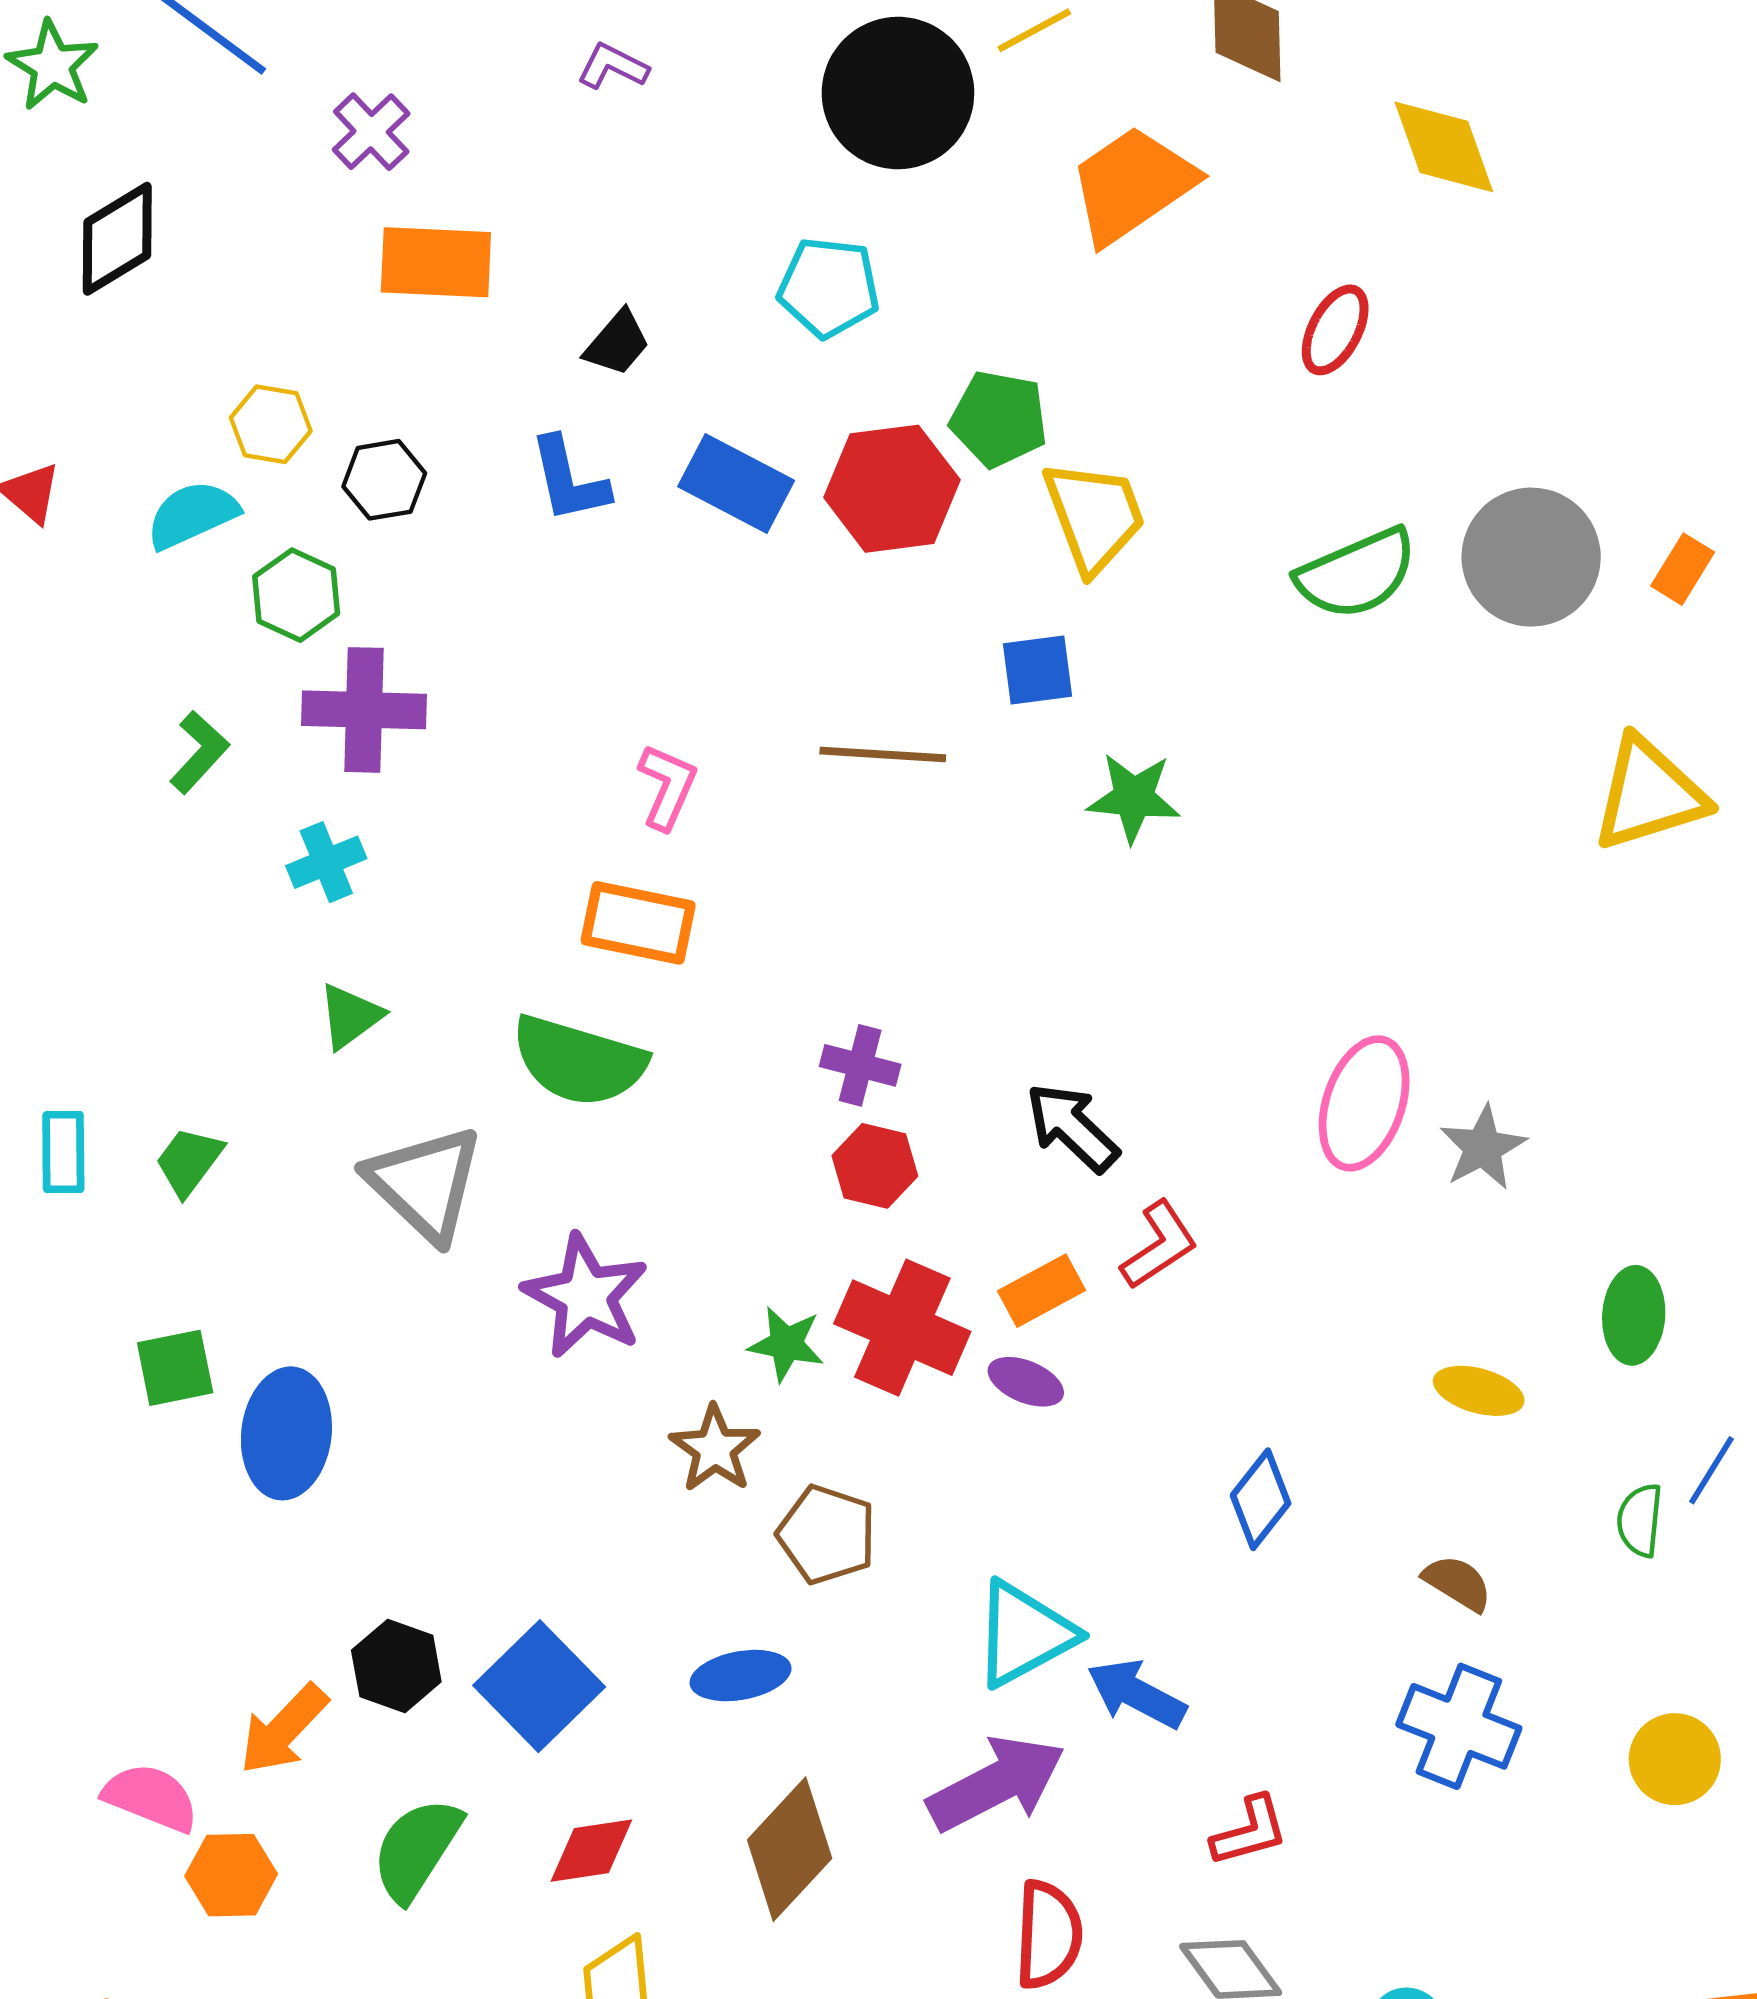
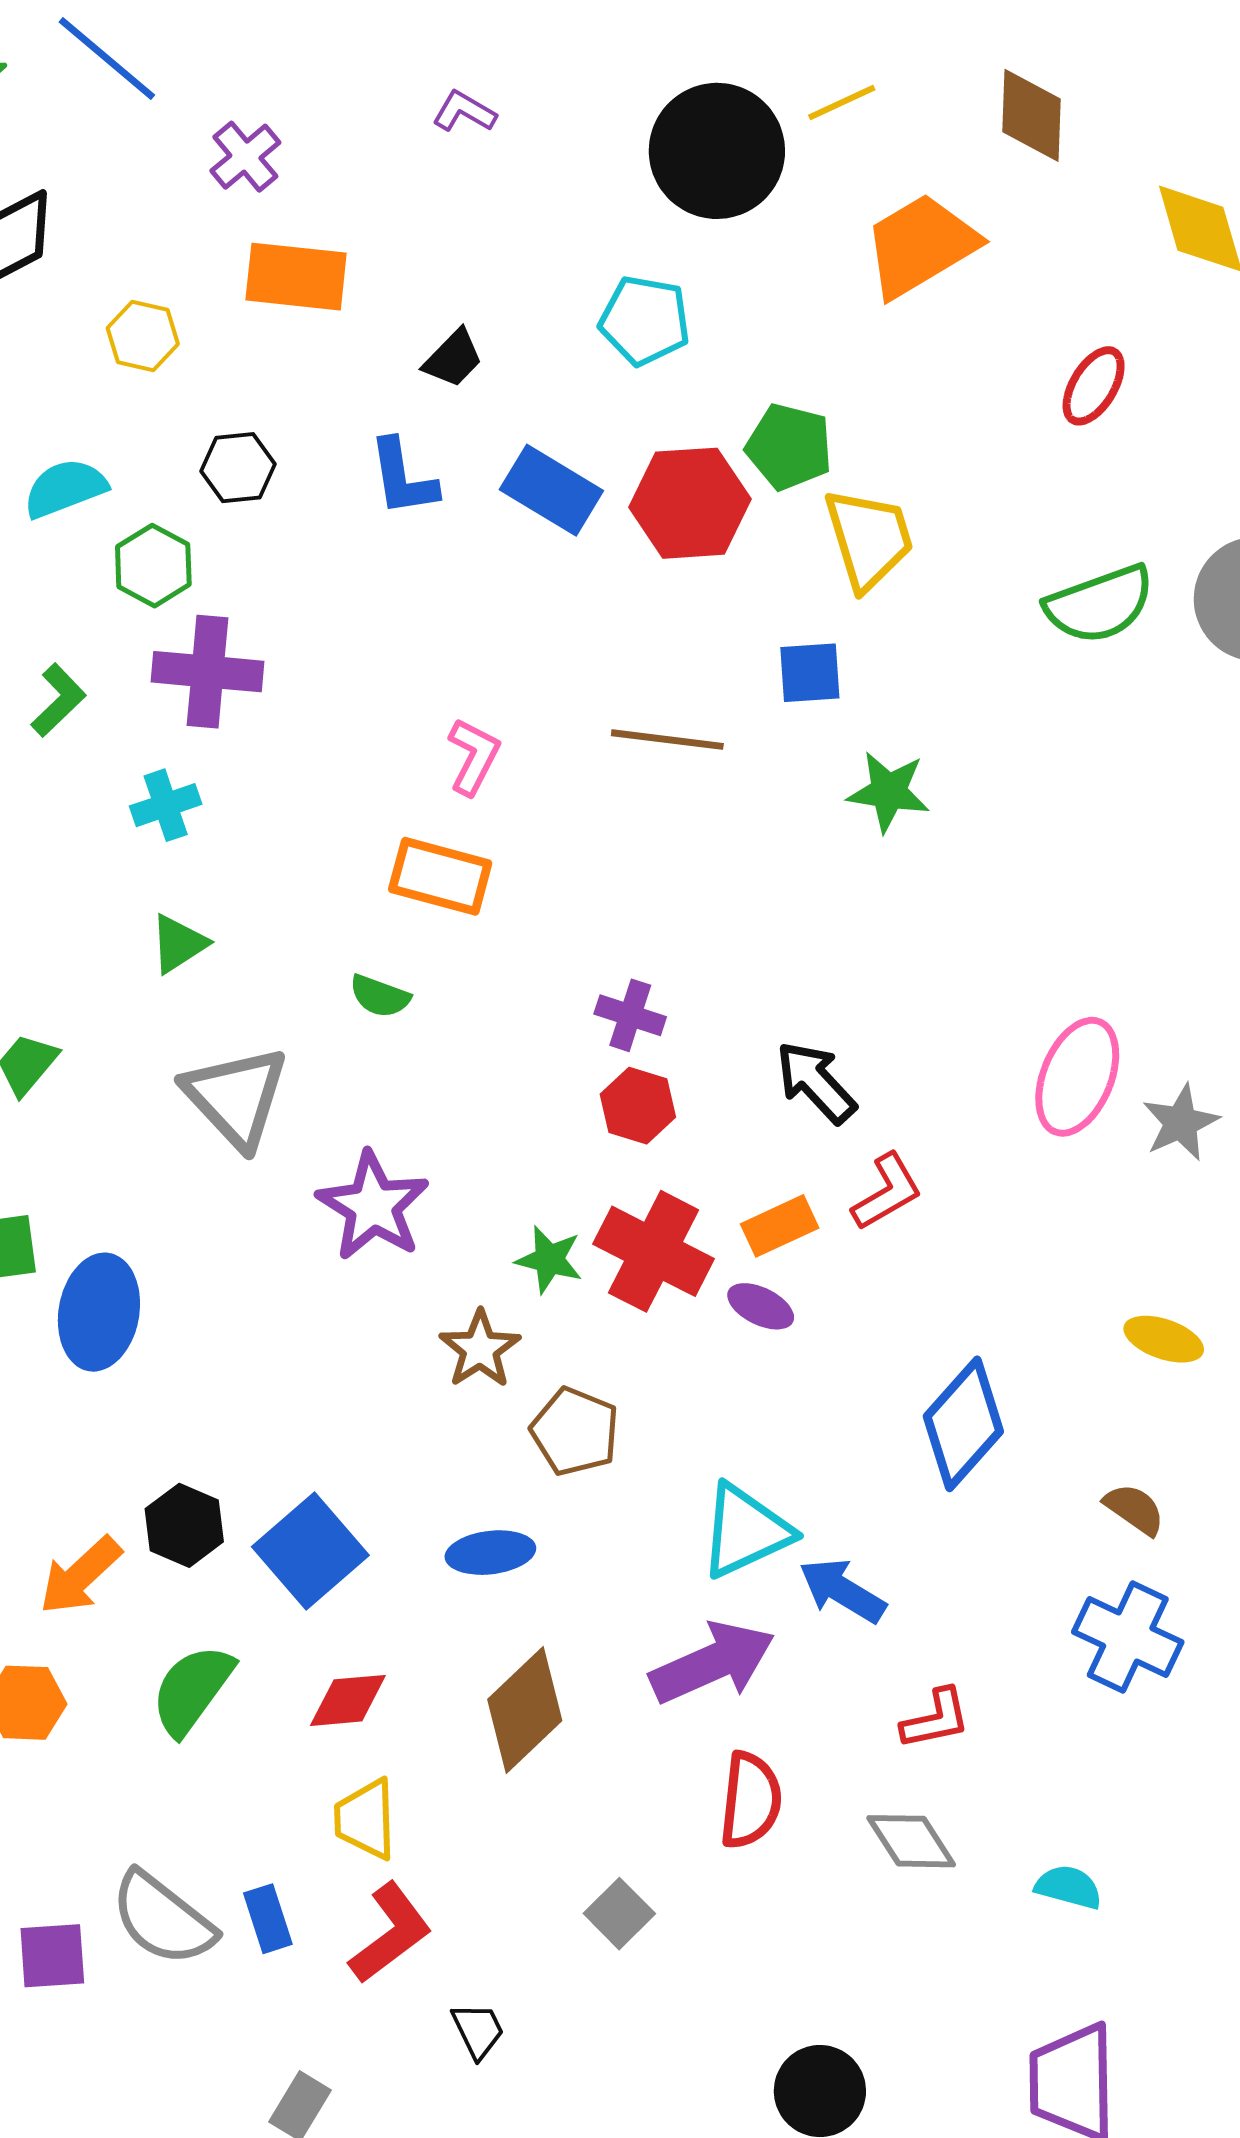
yellow hexagon: (271, 424) -> (143, 336), moved
green semicircle: (579, 1061) -> (380, 996), size x0.5
blue diamond: (1261, 1499) -> (963, 1424), size x1.5

